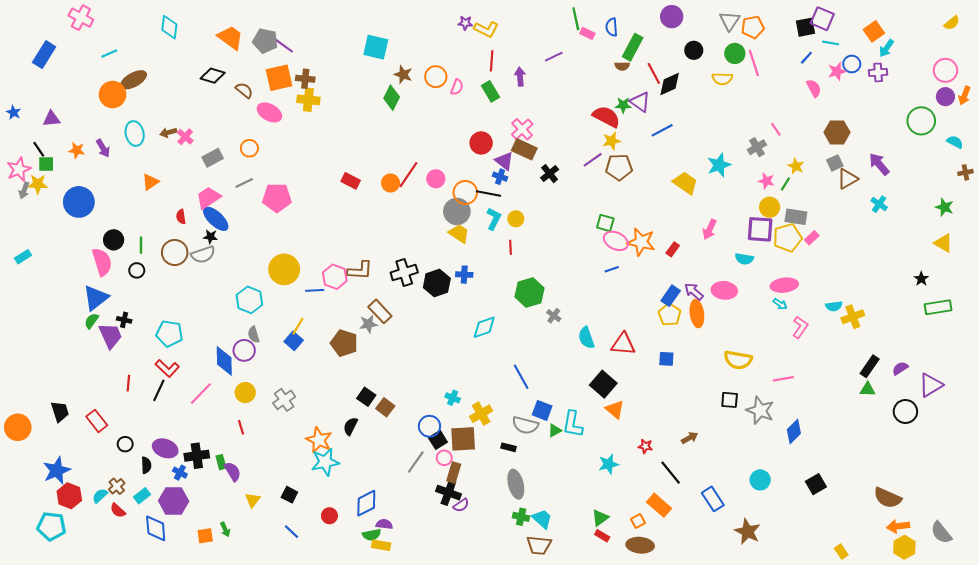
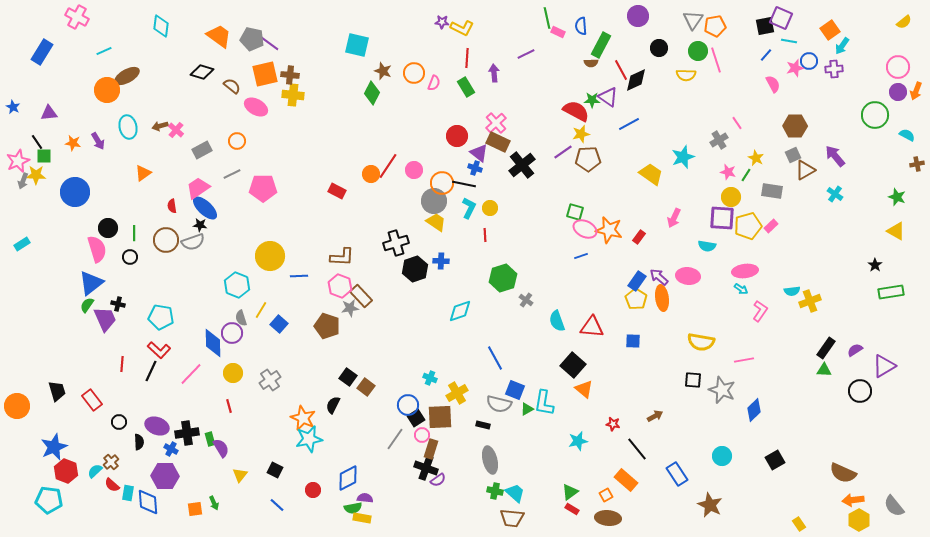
black cross: (550, 174) -> (522, 165), size x1.5
red rectangle: (351, 181) -> (337, 191), moved
gray rectangle: (796, 217) -> (772, 191), moved
black cross: (404, 272) -> (396, 243), moved
pink hexagon: (335, 277) -> (340, 286), moved
yellow line: (298, 326) -> (261, 310), moved
cyan rectangle: (142, 496) -> (128, 493), moved, turned -42

